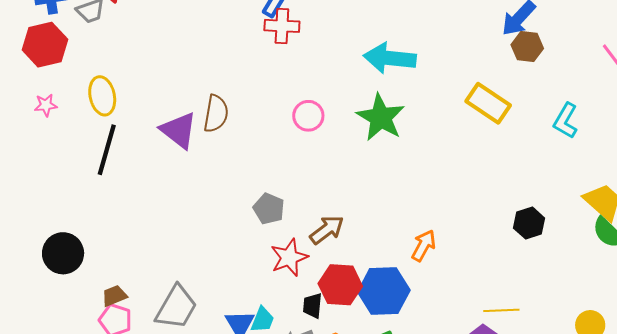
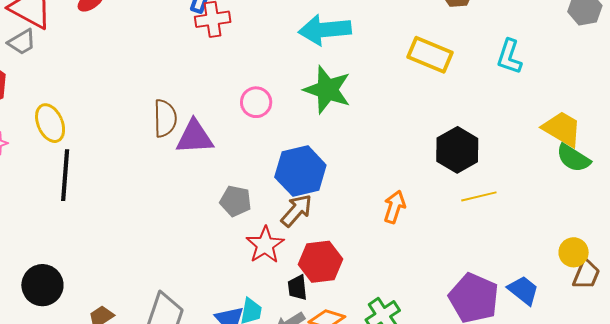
purple triangle: (179, 130) -> (195, 137), moved, turned -30
black hexagon: (529, 223) -> (457, 150), moved, size x1.4
blue hexagon: (384, 291) -> (300, 171), moved
yellow line: (501, 310) -> (479, 196), moved

